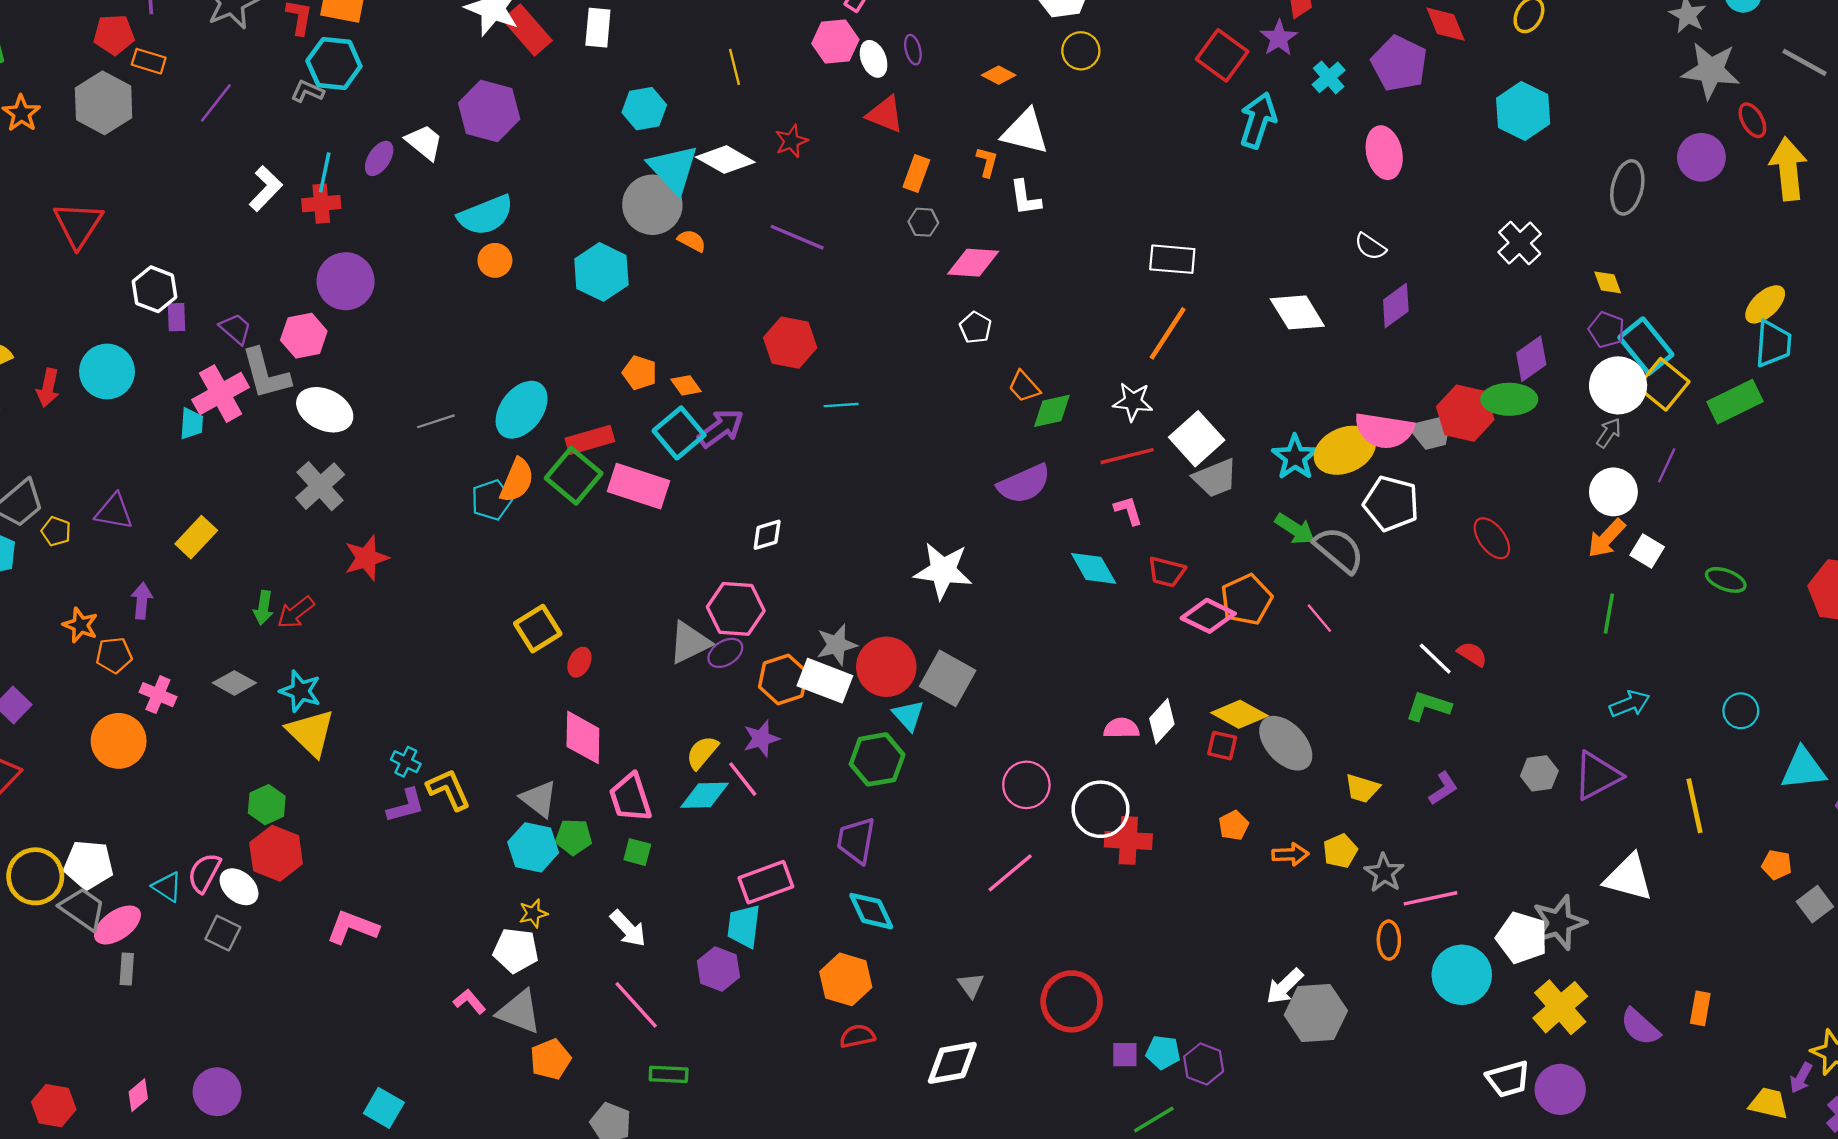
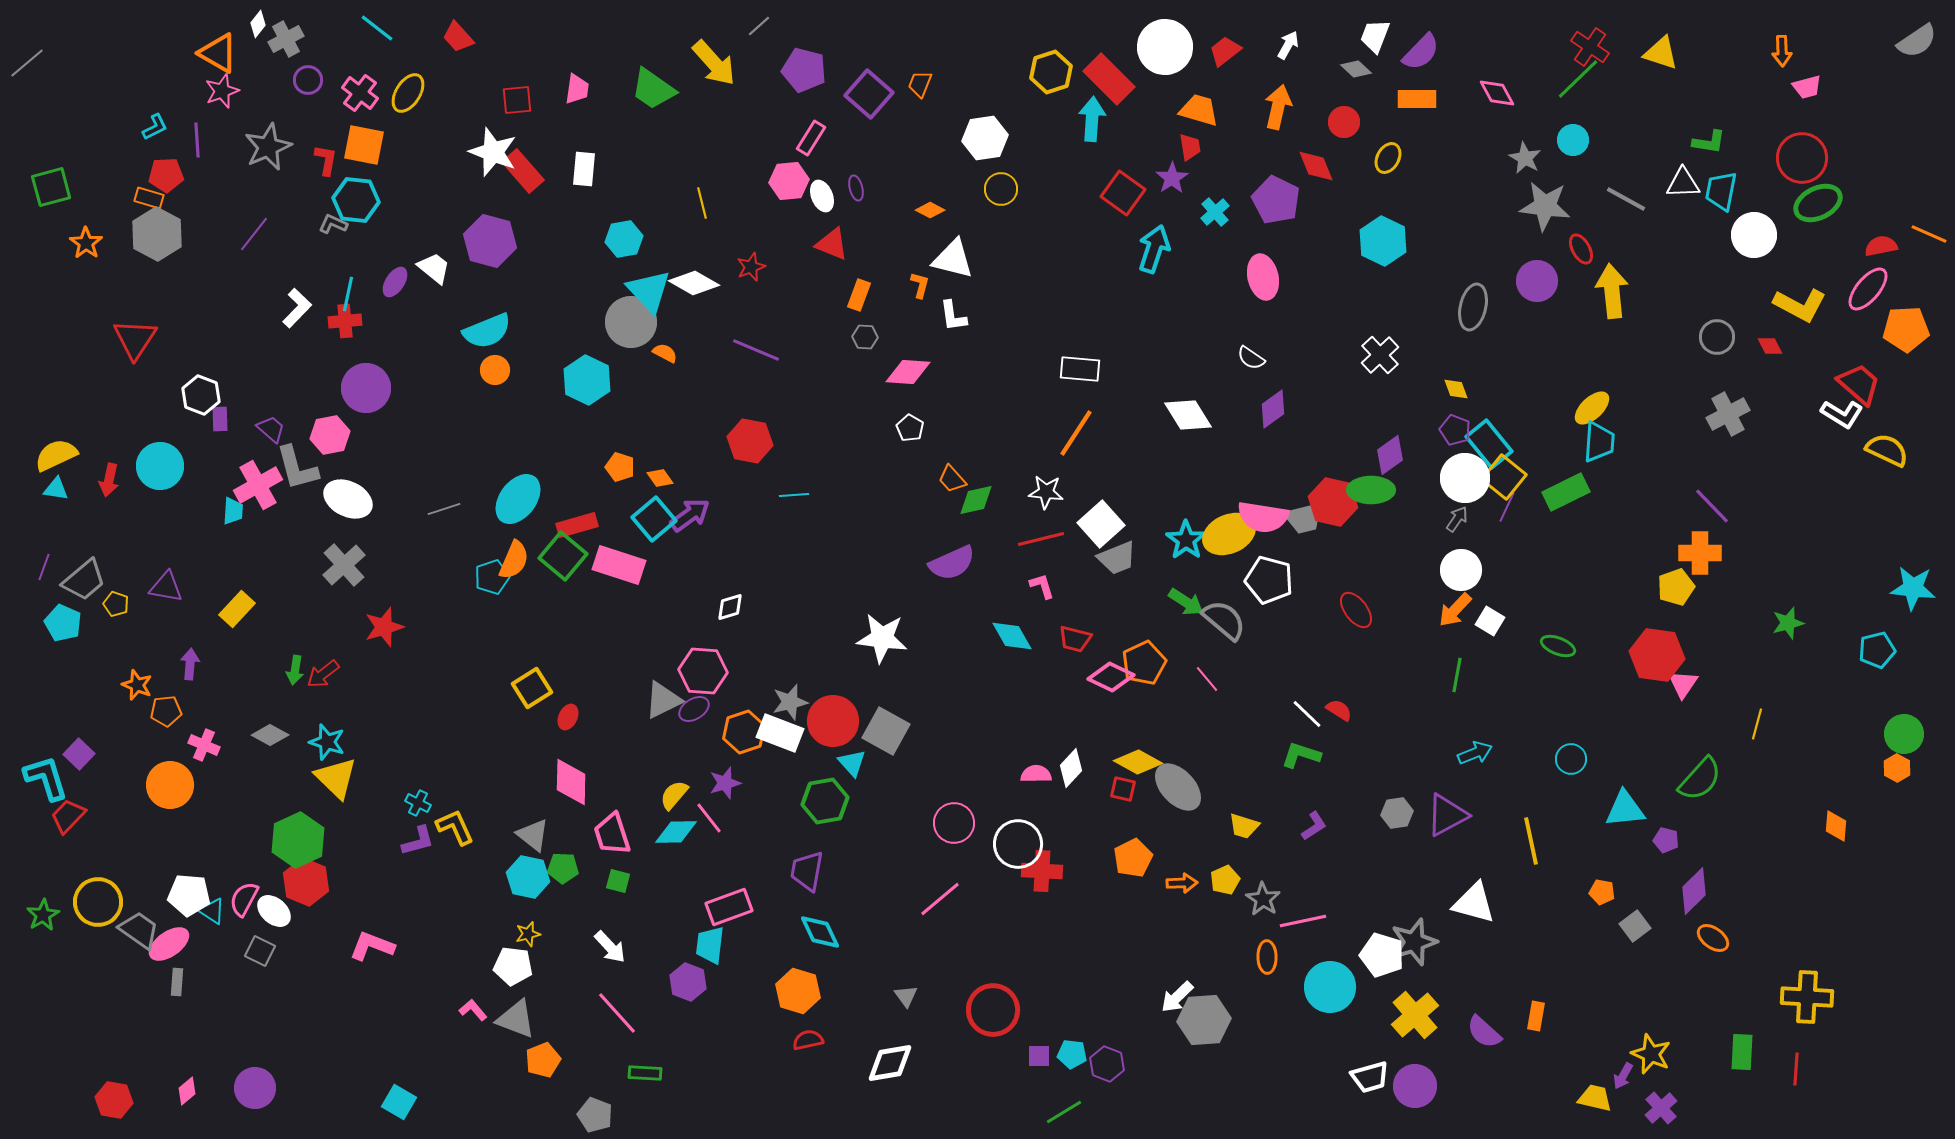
orange rectangle: (149, 61) -> (149, 198), moved
purple line: (1667, 465) -> (1507, 507), moved
green hexagon: (267, 805) -> (298, 840), size x1.6
orange pentagon: (1234, 825) -> (1133, 858), size x1.5
white pentagon: (88, 865) -> (189, 895), moved

